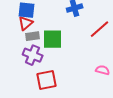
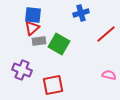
green square: (53, 39) -> (59, 44), turned 30
purple cross: (33, 55) -> (22, 70), moved

